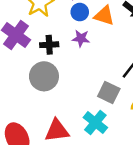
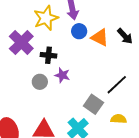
purple star: (81, 38) -> (62, 75), moved
gray circle: (44, 76) -> (40, 82), size x0.6

